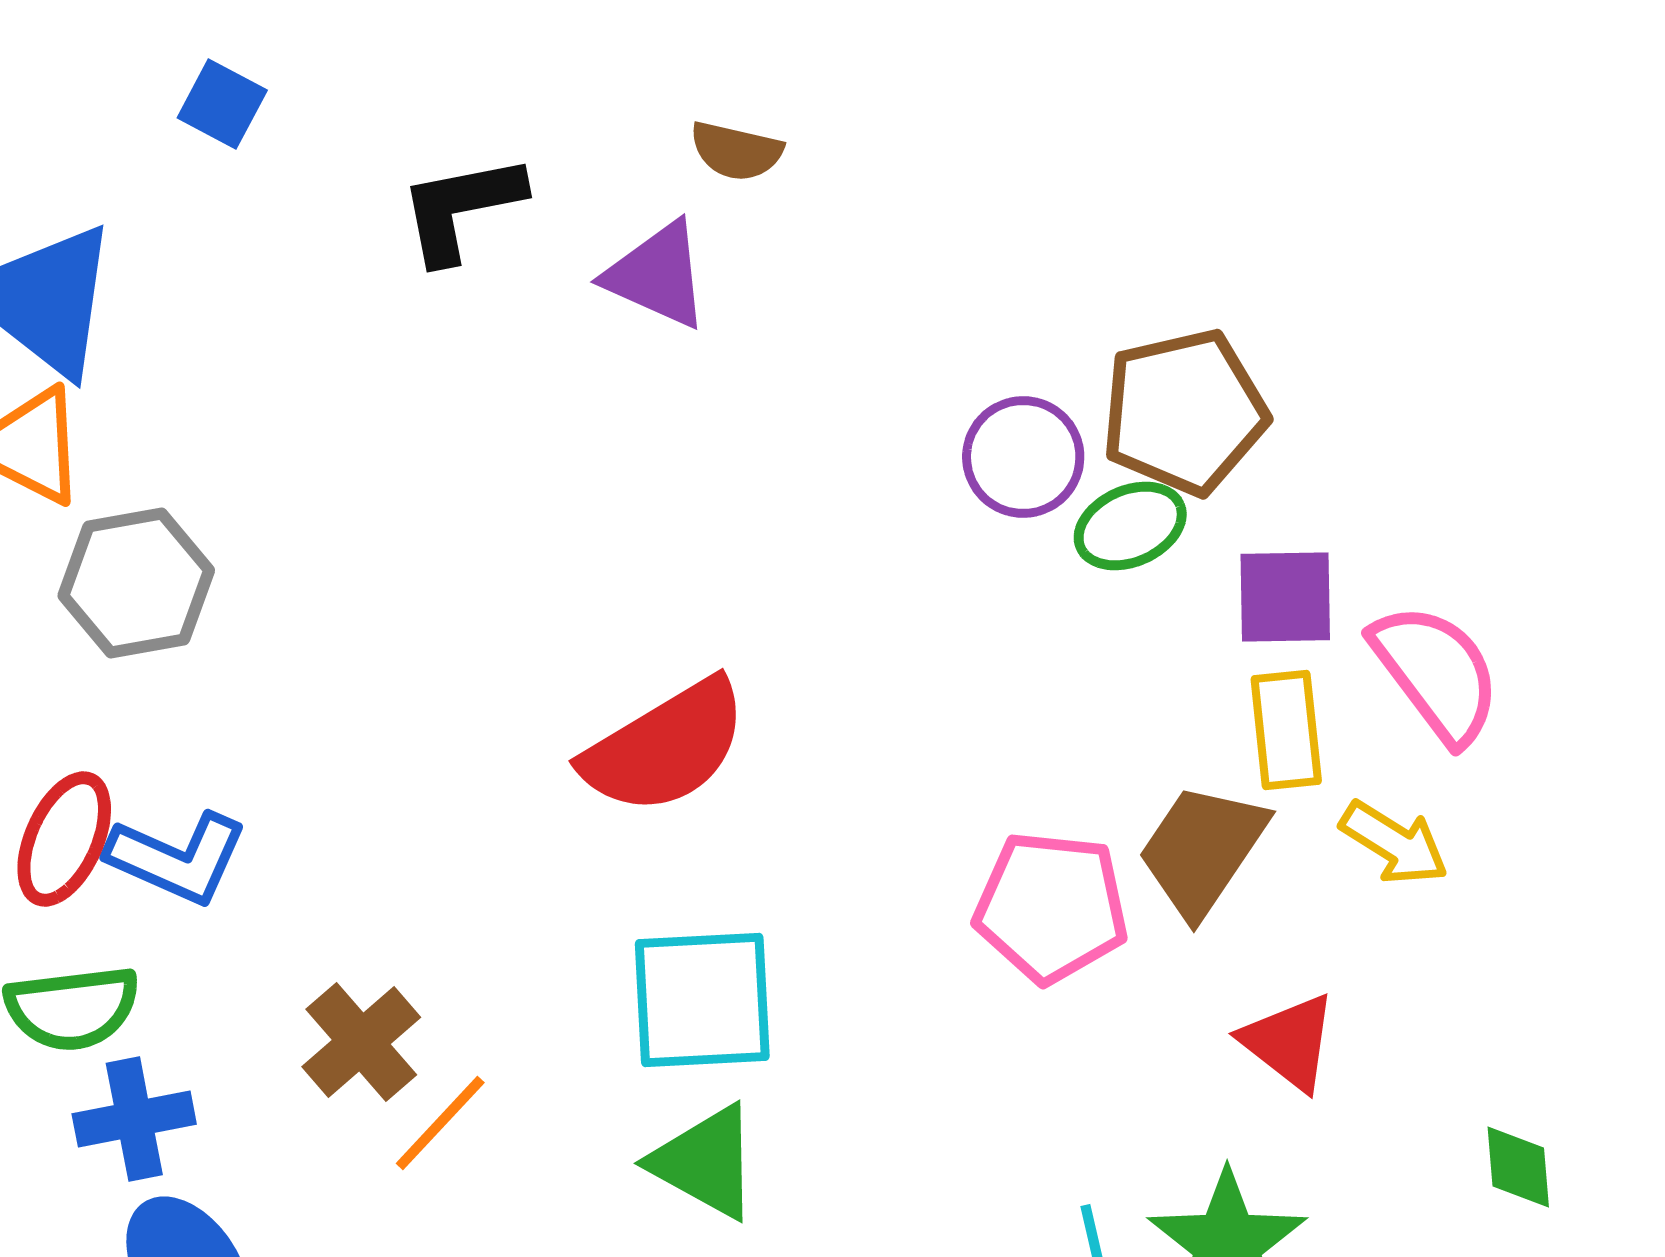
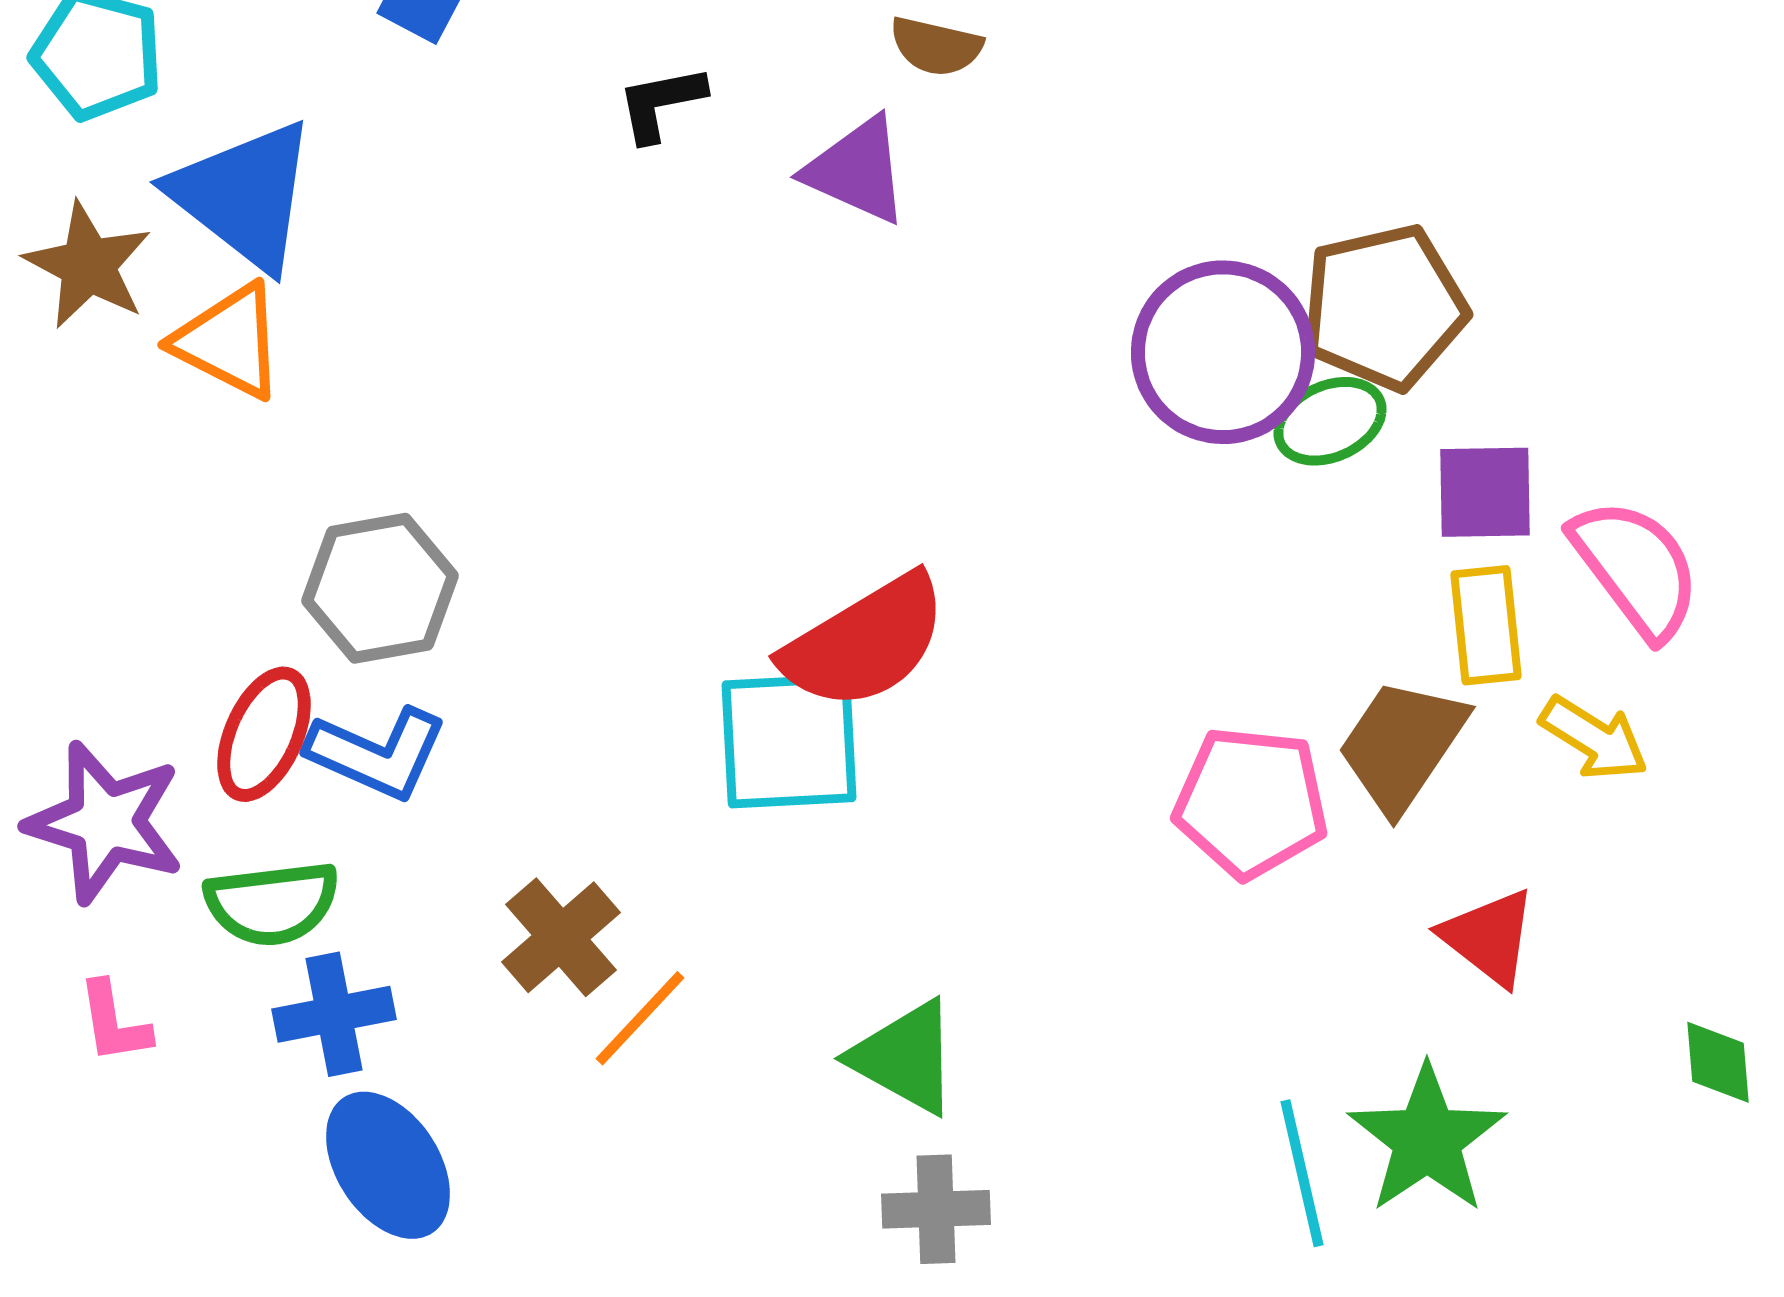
black L-shape: (461, 208) -> (661, 103), size x0.7
purple circle: (1023, 457) -> (1223, 352), size x1.5
gray hexagon: (136, 583) -> (380, 588), moved
cyan square: (702, 1000) -> (789, 741), moved

